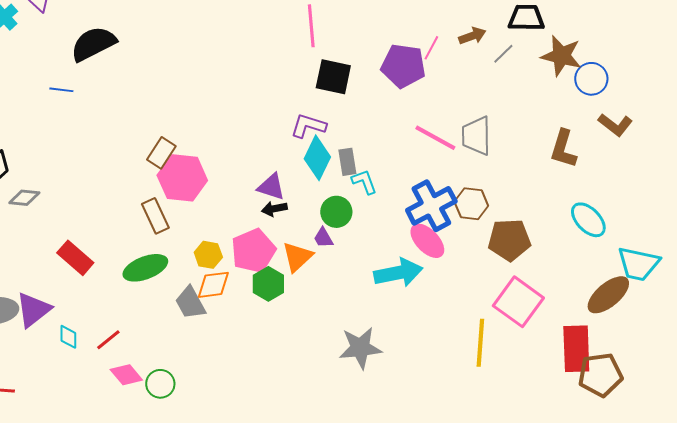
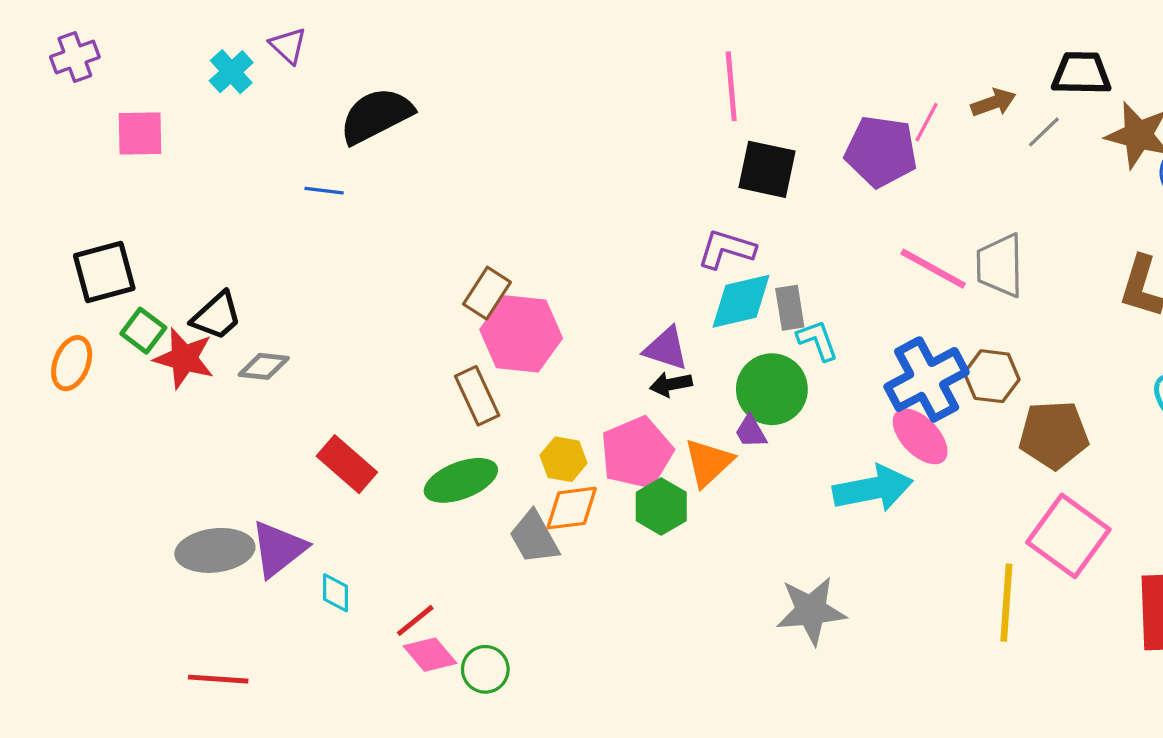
cyan diamond: (317, 158) -> (741, 301), turned 51
green circle: (336, 212) -> (772, 389), size x1.4
red line: (108, 340) -> (415, 620), moved

